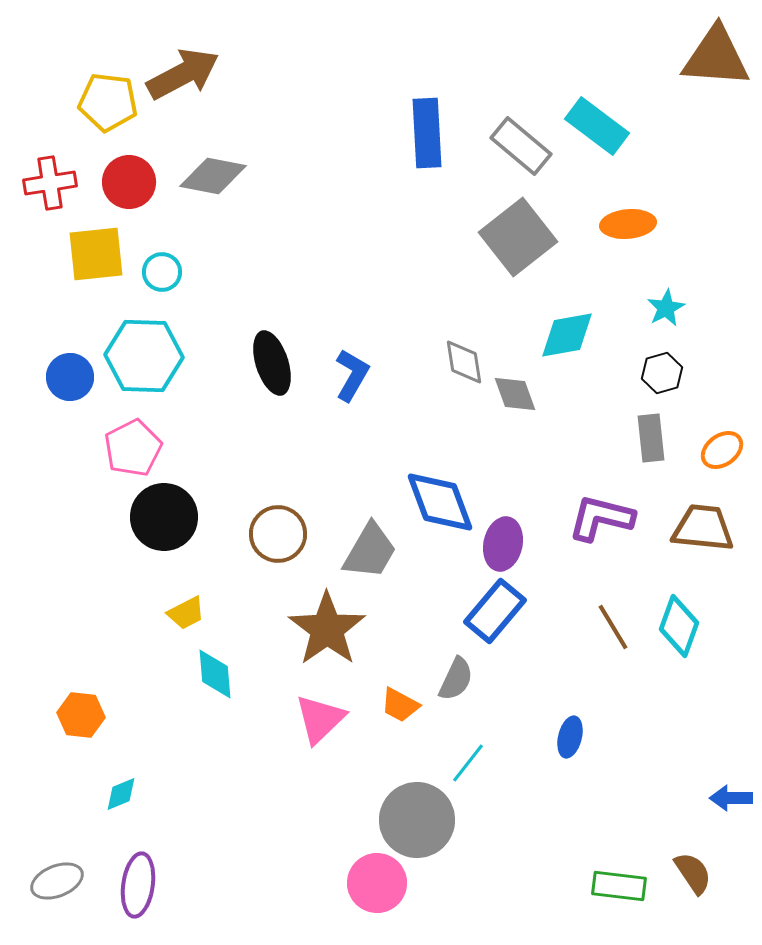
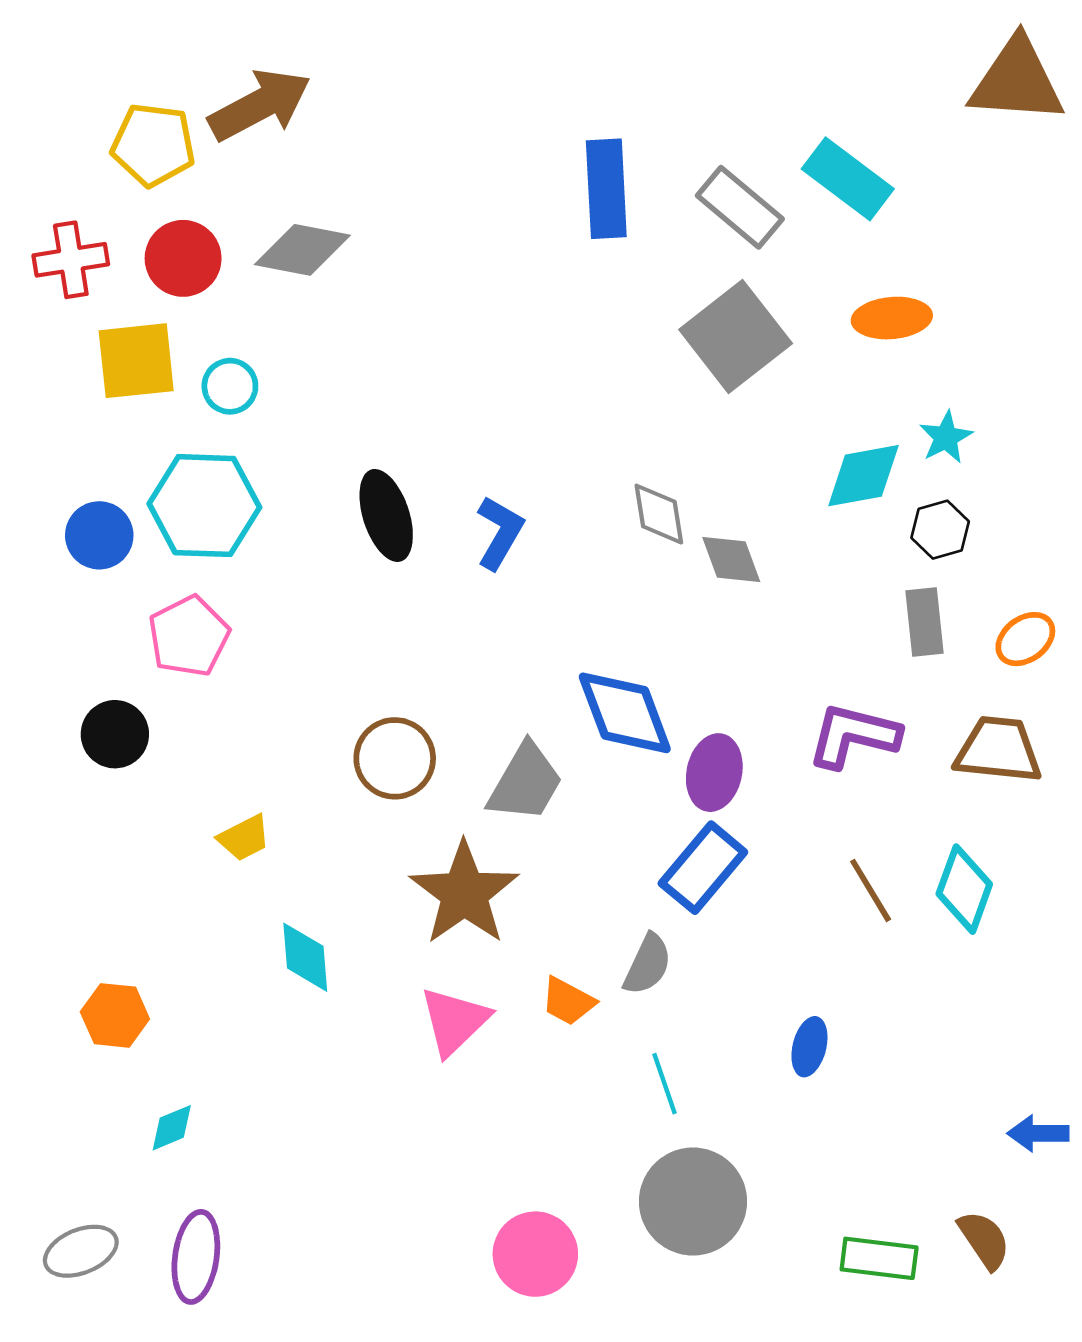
cyan diamond: (567, 335) -> (863, 476), moved
black circle: (164, 517) -> (115, 734), moved, size x0.7
yellow trapezoid: (186, 613) -> (244, 838), moved
cyan line: (468, 763) -> (665, 1084), turned -57
gray circle: (417, 820) -> (693, 1202), moved

